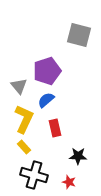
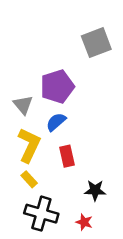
gray square: (79, 35) -> (96, 43), turned -35

